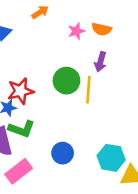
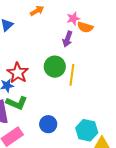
pink star: (76, 31) -> (73, 19), moved
purple arrow: (100, 62) -> (67, 39), moved
red star: (21, 91) -> (18, 73), turned -30

